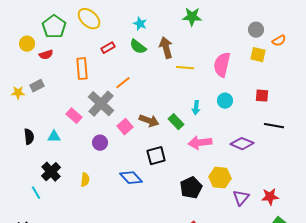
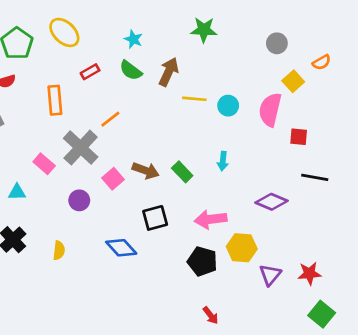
gray circle: (256, 30) -> (277, 43), moved
brown arrow: (166, 48) -> (169, 72), turned 40
yellow square: (258, 55) -> (293, 81), turned 35
pink semicircle: (222, 65) -> (270, 110), moved
cyan circle: (225, 101) -> (228, 106), moved
cyan arrow: (196, 108) -> (223, 161), moved
pink arrow: (200, 143) -> (211, 219), moved
black pentagon: (191, 188) -> (202, 261), turned -30

